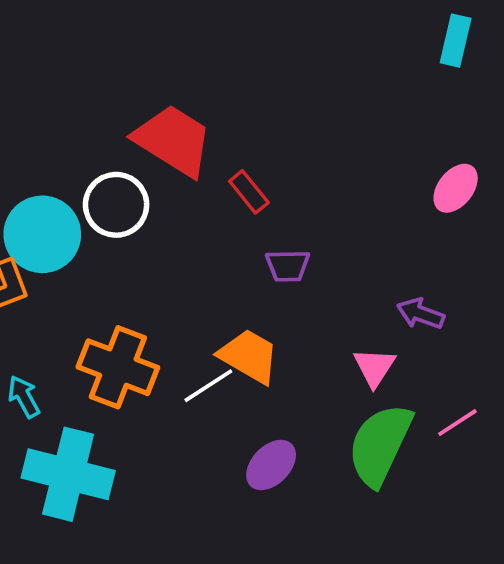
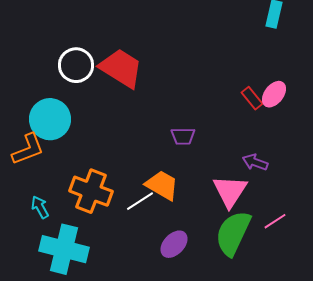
red rectangle: (249, 192) -> (252, 98), moved
white circle: (116, 205) -> (76, 65), moved
pink triangle: (374, 367) -> (230, 191), size x1.5

